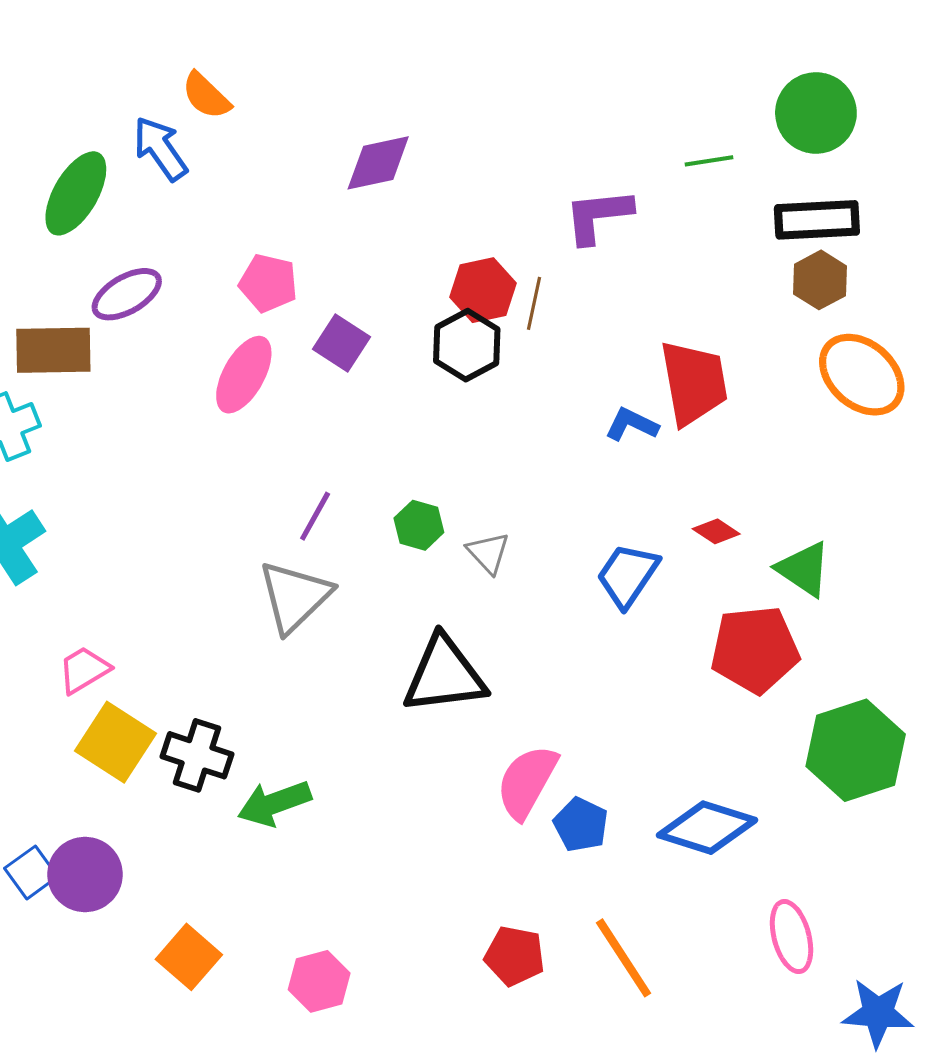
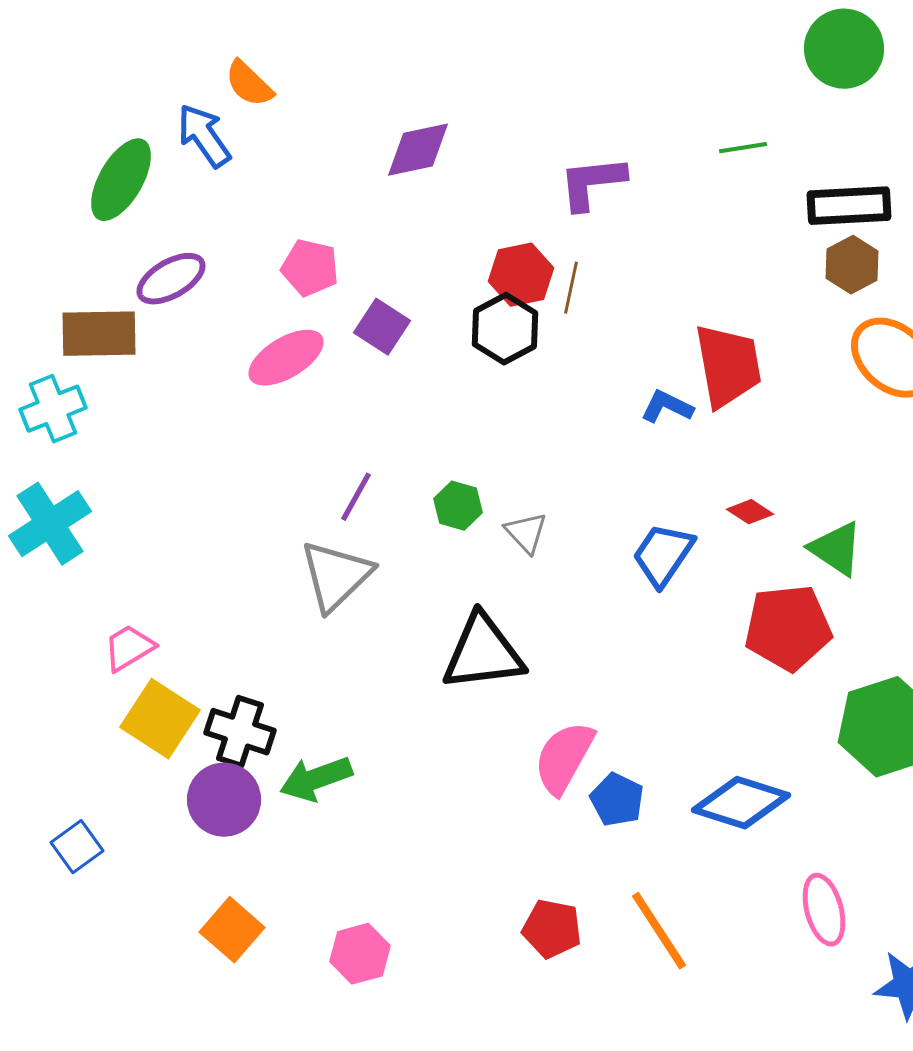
green circle: (816, 113) -> (844, 49), moved
purple L-shape: (598, 216) -> (592, 183), moved
pink ellipse: (244, 375) -> (286, 358), turned 30
purple circle: (85, 874) -> (224, 800), moved

